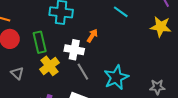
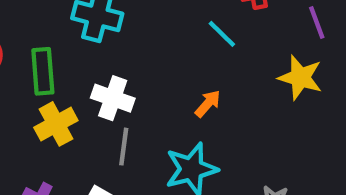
orange arrow: (92, 36) -> (208, 104), moved
gray line: (83, 72) -> (124, 147), turned 30

